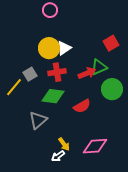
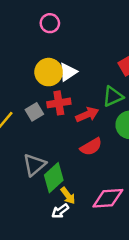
red arrow: (87, 73) -> (87, 115), moved
gray square: (30, 74) -> (34, 112), moved
green diamond: (53, 96) -> (54, 178), moved, turned -50

